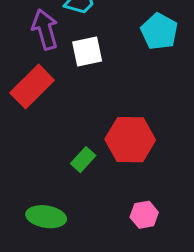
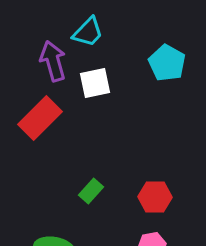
red hexagon: (130, 140) -> (155, 197), moved, size x0.7

